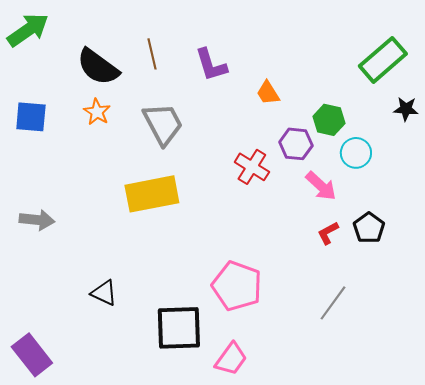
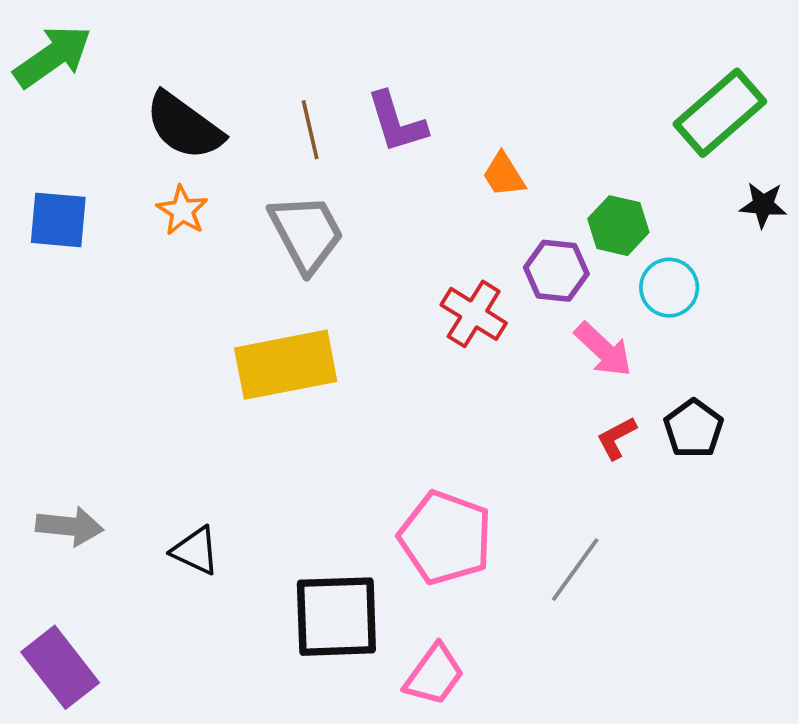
brown line: (152, 54) -> (310, 130), moved
gray arrow: (37, 220) -> (70, 526), moved
gray line: (333, 303) -> (575, 570), moved

